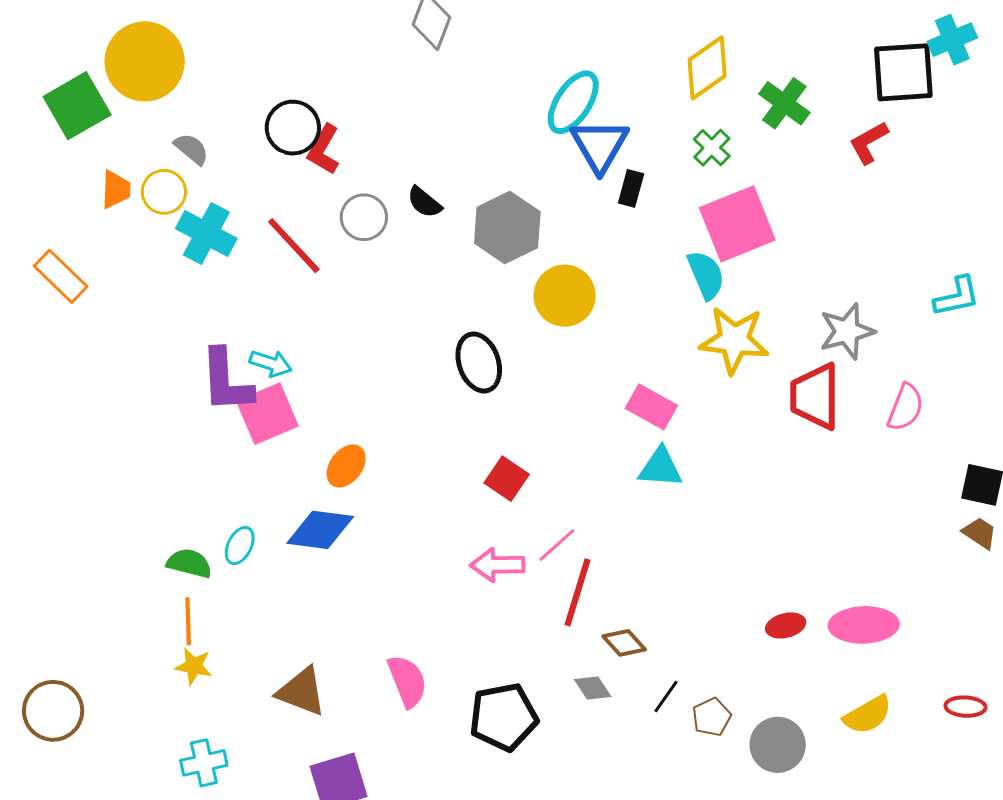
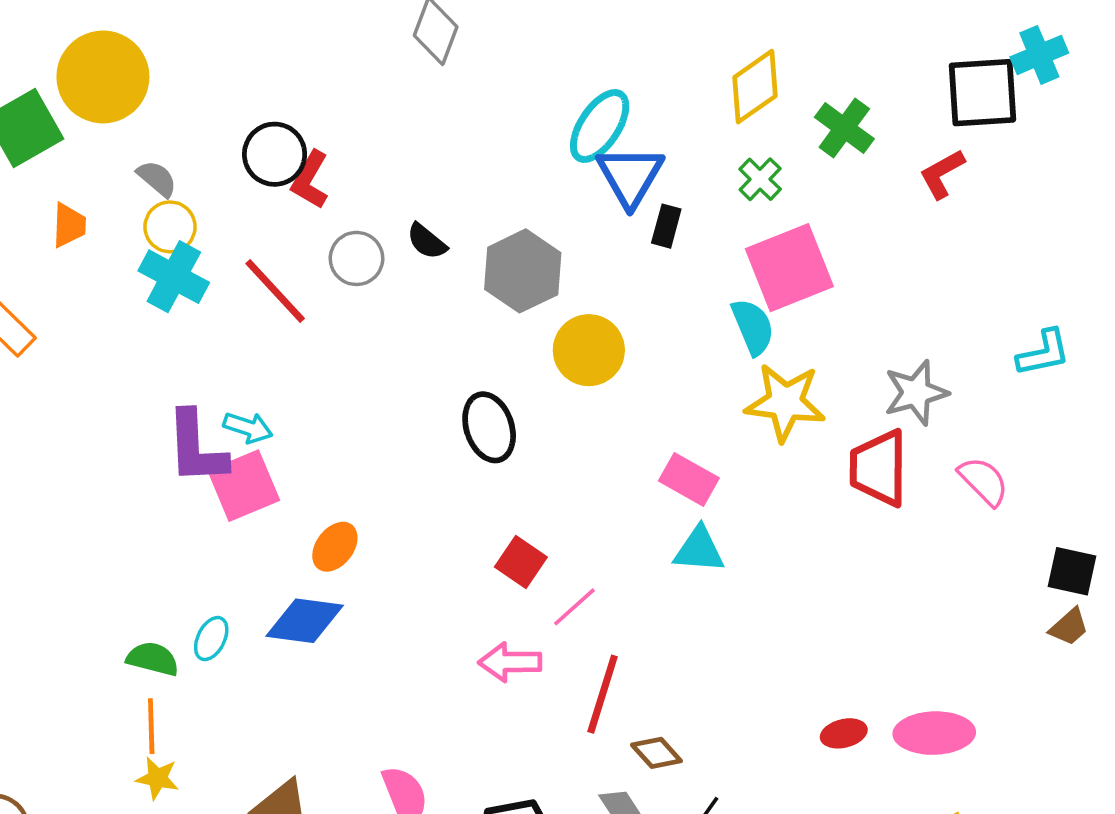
yellow circle: (164, 192) -> (170, 227), moved
pink semicircle: (905, 407) -> (984, 481), turned -66
brown trapezoid: (980, 533) -> (1069, 627), turned 105
pink line: (557, 545) -> (574, 607), moved

